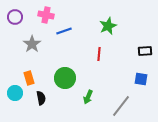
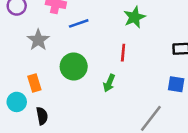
green circle: (65, 78) -> (74, 66), moved
green arrow: (88, 97) -> (109, 83), moved
black semicircle: (41, 98) -> (42, 116), moved

